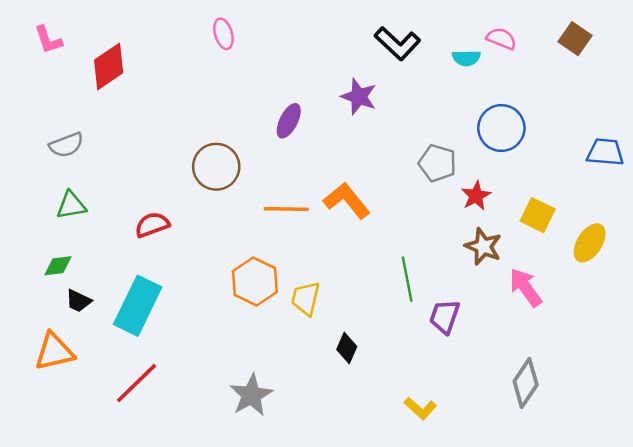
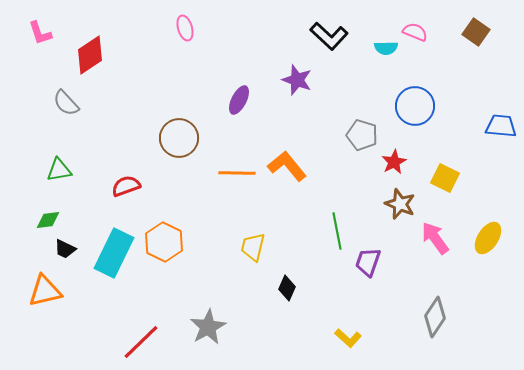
gray semicircle: (66, 145) -> (66, 103), moved, turned 68
yellow ellipse: (590, 243) -> (488, 238), moved
orange hexagon: (255, 282) -> (164, 242), moved
red line: (136, 383) -> (141, 342), moved

